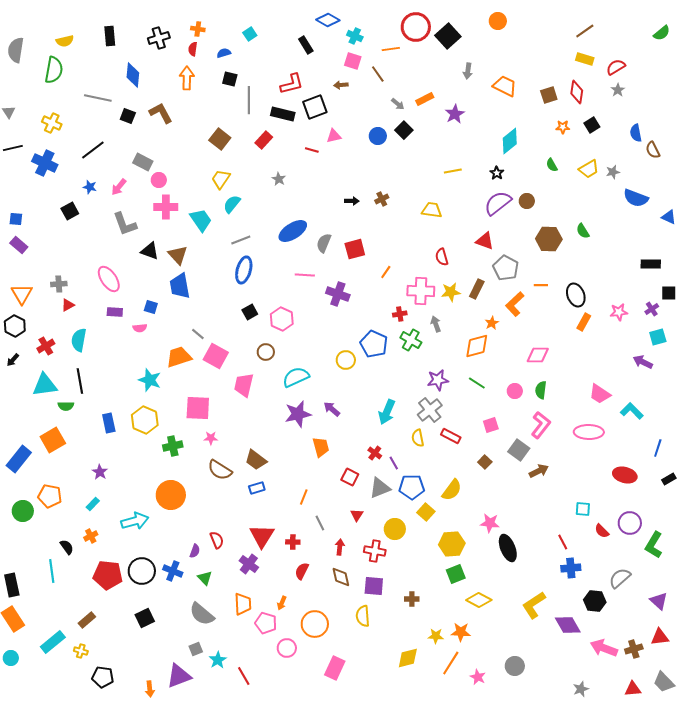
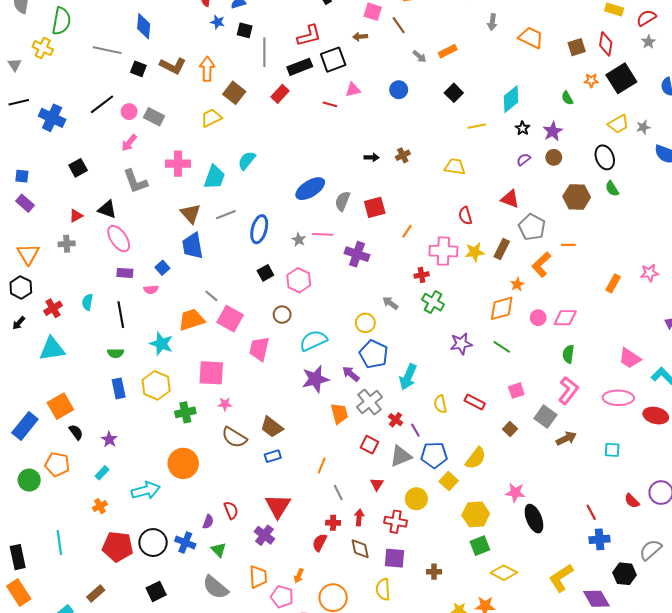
orange arrow: (187, 78) -> (207, 69), moved
brown L-shape: (161, 113) -> (173, 66), turned 145
black rectangle: (283, 114) -> (300, 67), turned -35
purple star: (455, 114) -> (553, 131), moved
yellow cross: (52, 123) -> (43, 48), moved
black square: (592, 125) -> (621, 78), size x1.8
black square: (404, 130) -> (454, 93), moved
cyan diamond: (510, 141) -> (511, 99), moved
green semicircle: (552, 165) -> (567, 98), moved
yellow trapezoid: (221, 179) -> (211, 118), moved, turned 30
gray star: (279, 179) -> (299, 240), moved
pink circle: (159, 180) -> (129, 112), moved
blue star: (90, 187) -> (218, 22), moved
purple semicircle: (498, 203) -> (524, 159), size x0.5
cyan trapezoid: (201, 220) -> (214, 177), turned 55
gray line: (241, 240) -> (226, 215), moved
black triangle: (150, 251) -> (107, 209), moved
black ellipse: (576, 295) -> (605, 157), moved
red triangle: (68, 305) -> (76, 216), moved
blue square: (151, 307) -> (162, 268), turned 32
gray arrow: (436, 324) -> (390, 303), moved, turned -35
cyan semicircle: (79, 340) -> (87, 302), size x0.7
blue pentagon: (374, 344) -> (374, 354), moved
black line: (80, 381) -> (121, 315), moved
pink circle: (515, 391) -> (538, 318), moved
green semicircle: (66, 406) -> (116, 353), moved
gray cross: (430, 410) -> (370, 402), moved
red ellipse: (625, 475) -> (656, 416), moved
cyan square: (583, 509) -> (612, 450), moved
red cross: (293, 542) -> (333, 523), moved
black semicircle: (67, 547) -> (76, 432), moved

